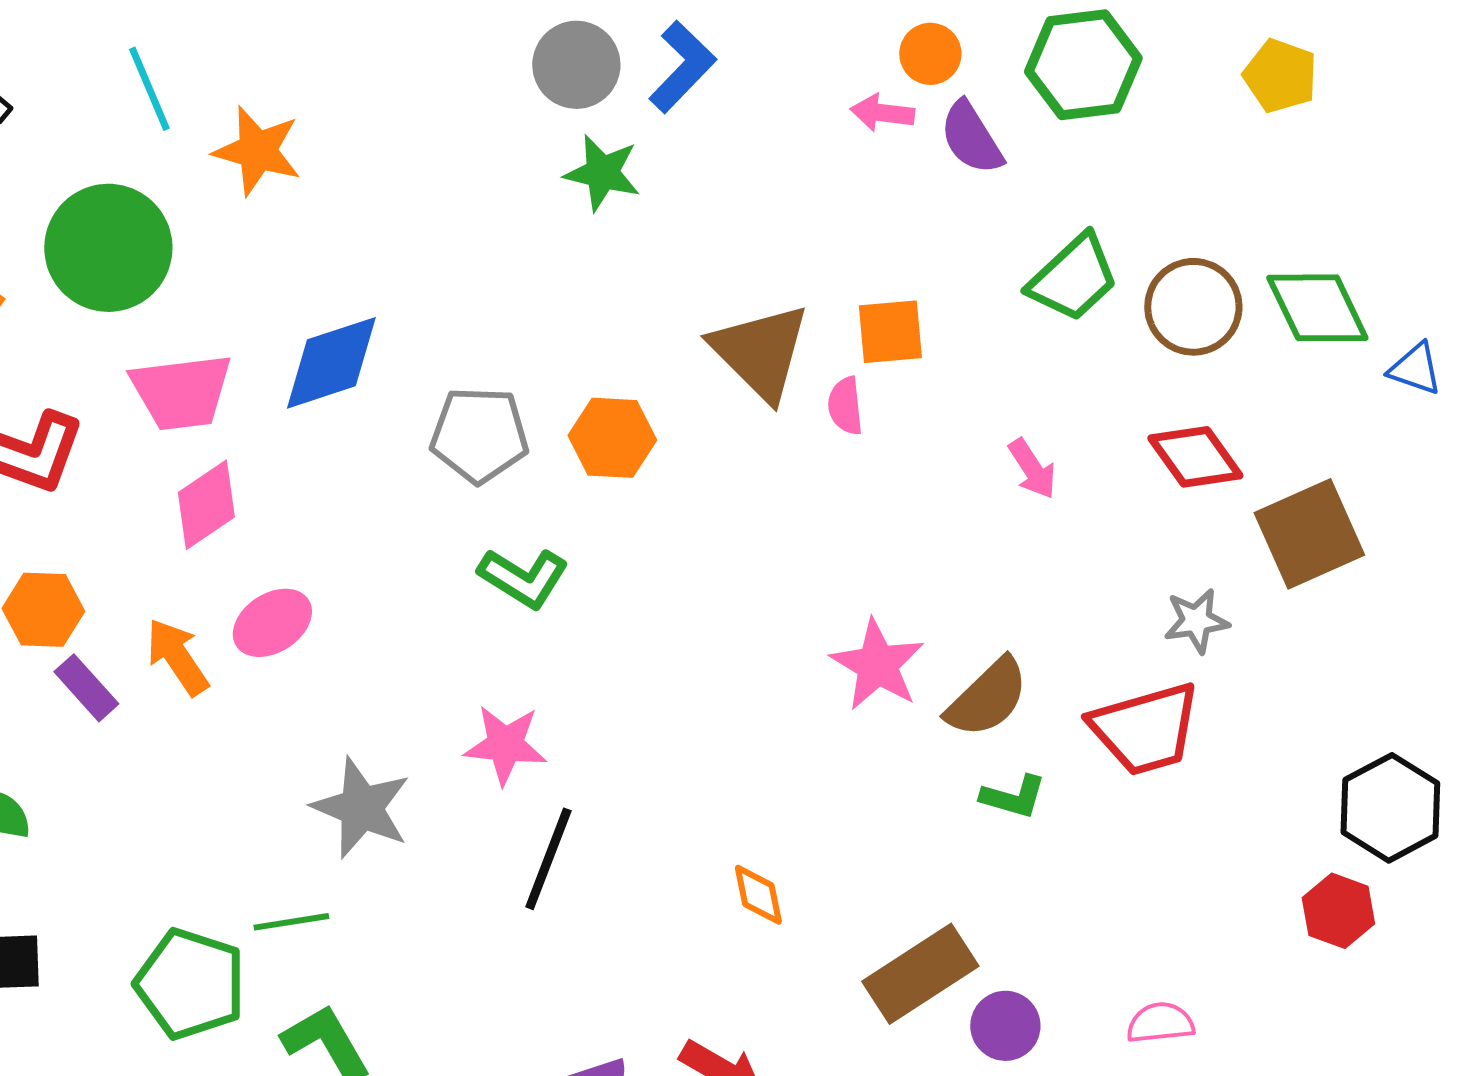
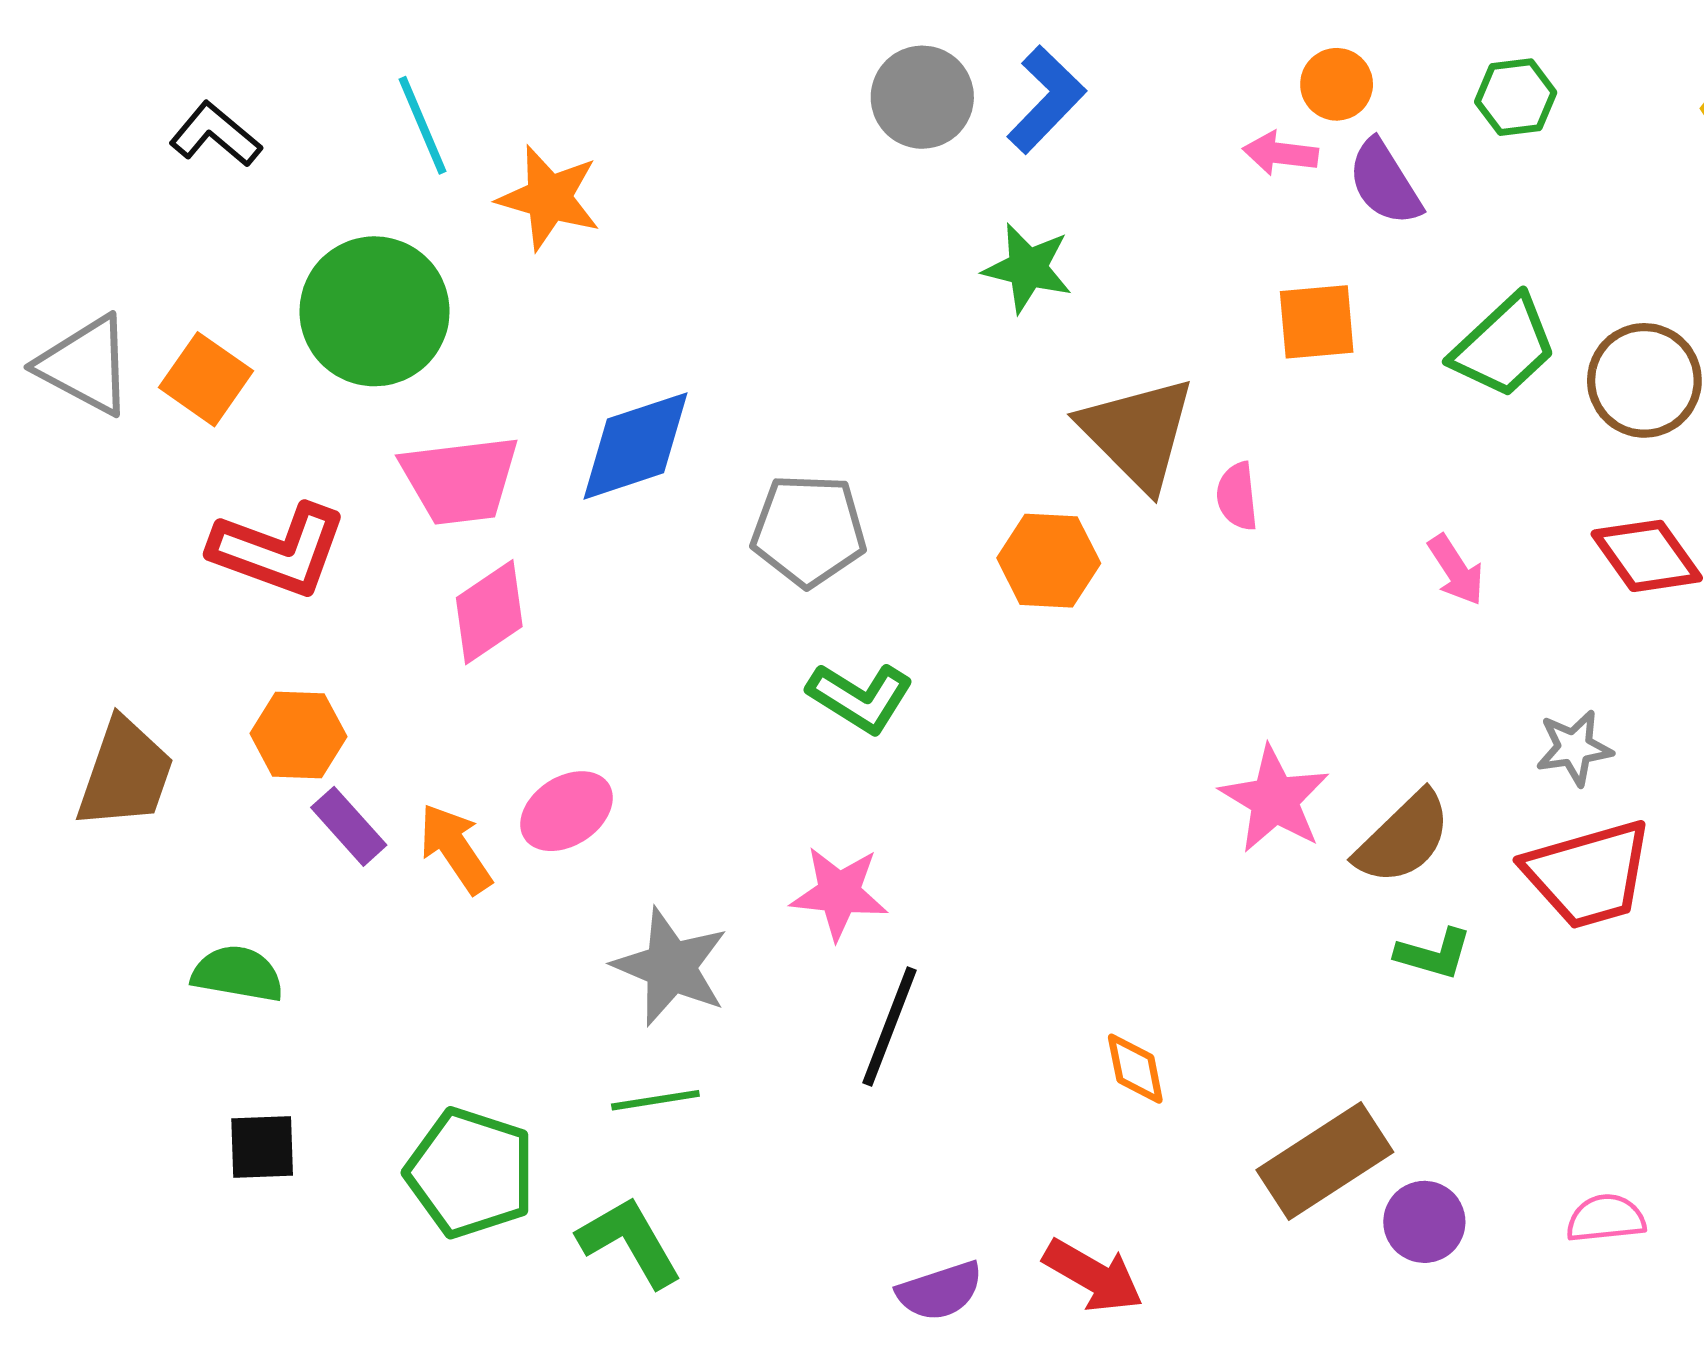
green hexagon: (1083, 65) -> (1516, 97), size x0.6
green star: (602, 173) -> (1028, 268), moved
orange square: (890, 332) -> (1317, 322), moved
orange hexagon: (612, 438) -> (1049, 561), moved
gray star: (1196, 621) -> (1574, 748), moved
pink ellipse: (272, 623) -> (566, 811), moved
orange arrow: (177, 657) -> (455, 849), moved
green line: (291, 922) -> (655, 1100), moved

